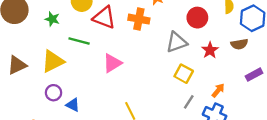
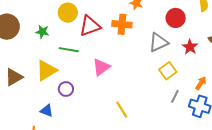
red triangle: (104, 18) -> (90, 26), turned -35
yellow square: (184, 74) -> (168, 71), turned 30
purple circle: (53, 93) -> (66, 89), moved
blue triangle: (73, 105) -> (47, 111), moved

